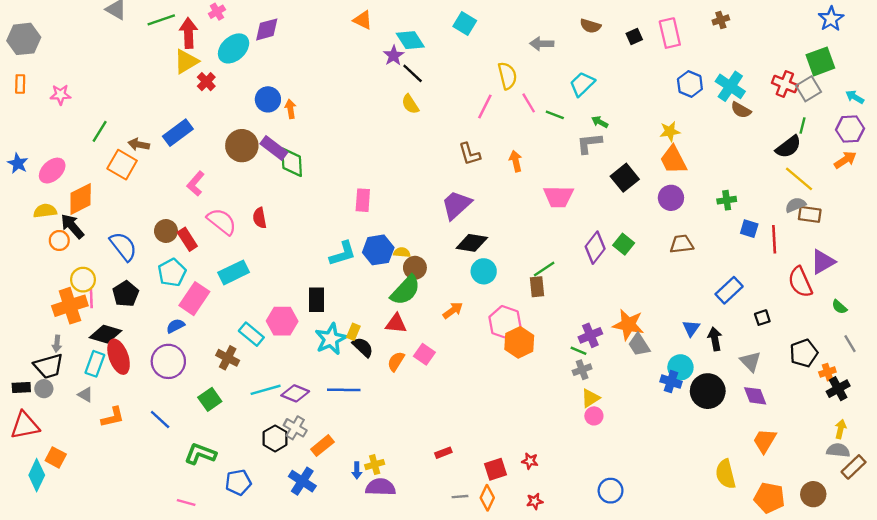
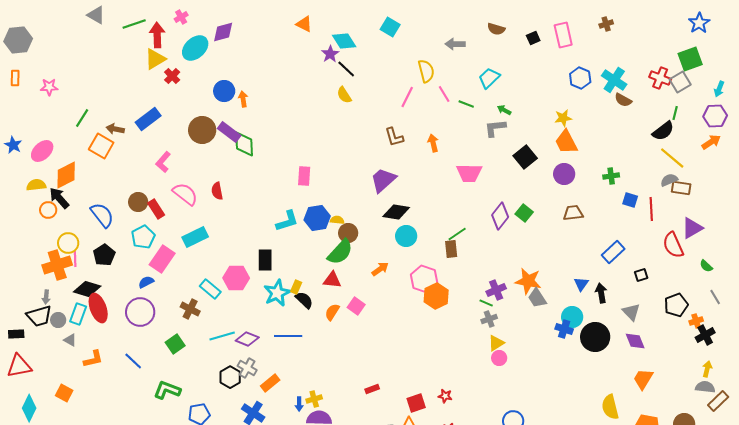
cyan arrow: (855, 97) -> (719, 89), turned -98
gray circle: (44, 389) -> (58, 320), moved
orange square: (56, 457) -> (64, 393), moved

